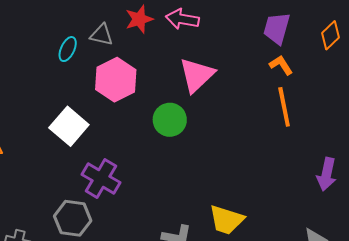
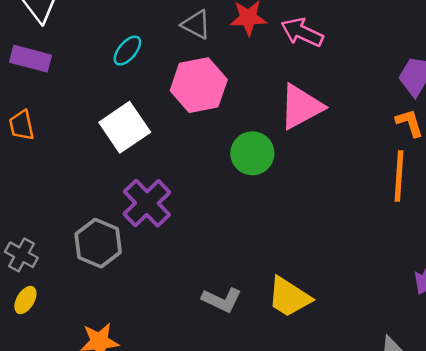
cyan ellipse: (68, 49) -> (127, 51), moved

